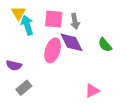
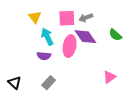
gray arrow: (75, 21) -> (86, 18), turned 88
cyan arrow: (27, 25) -> (47, 37), moved
purple semicircle: (14, 65) -> (44, 56), moved

